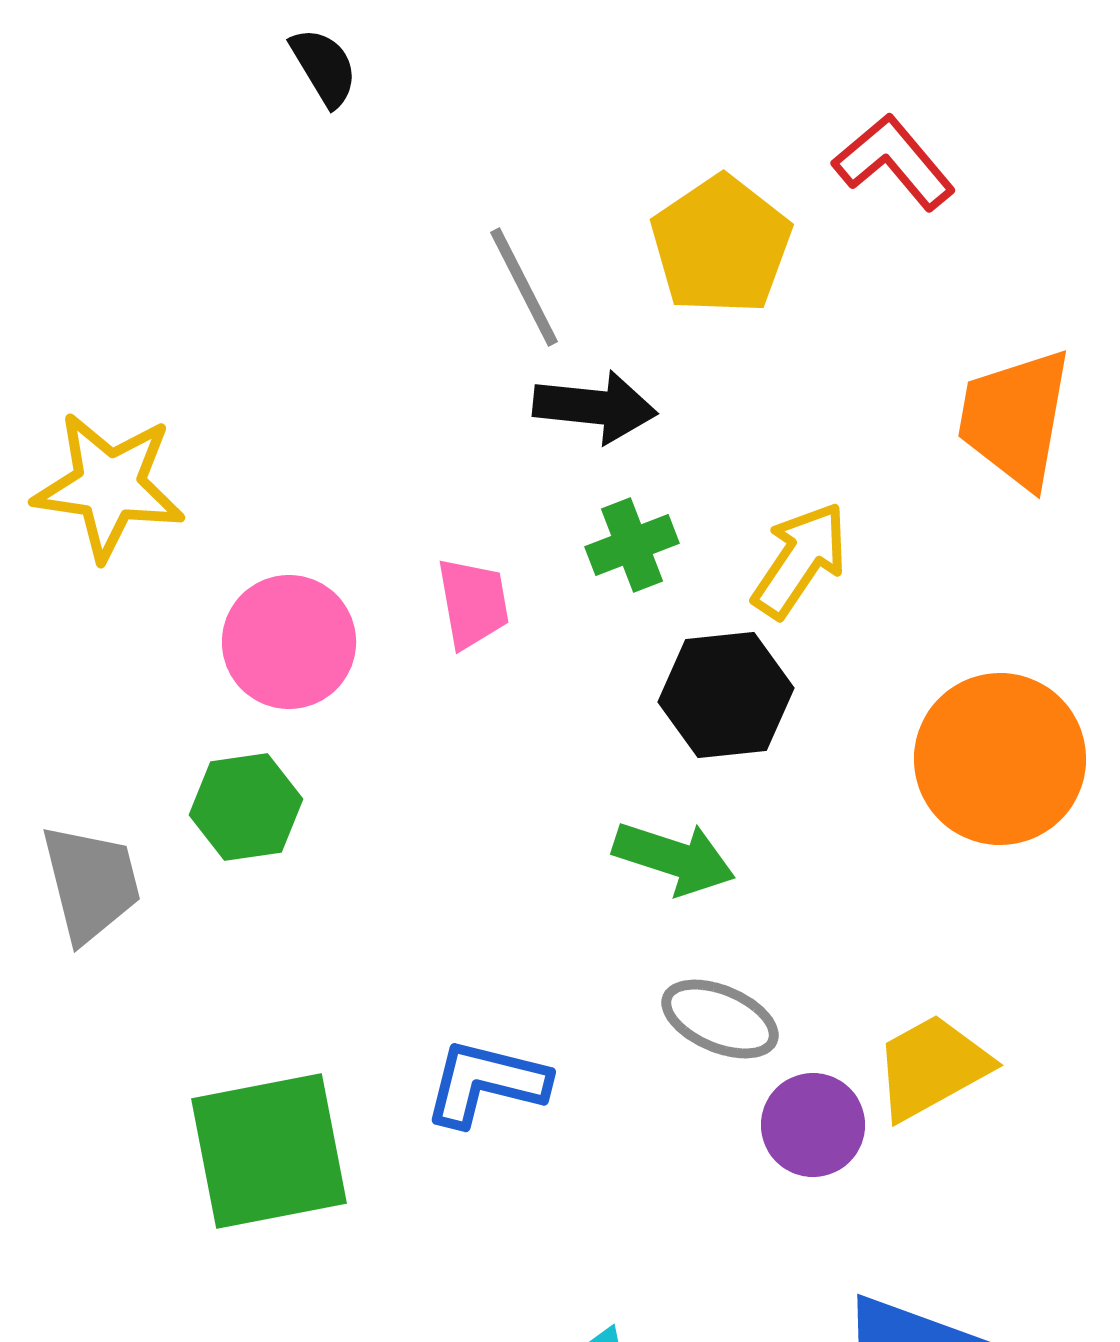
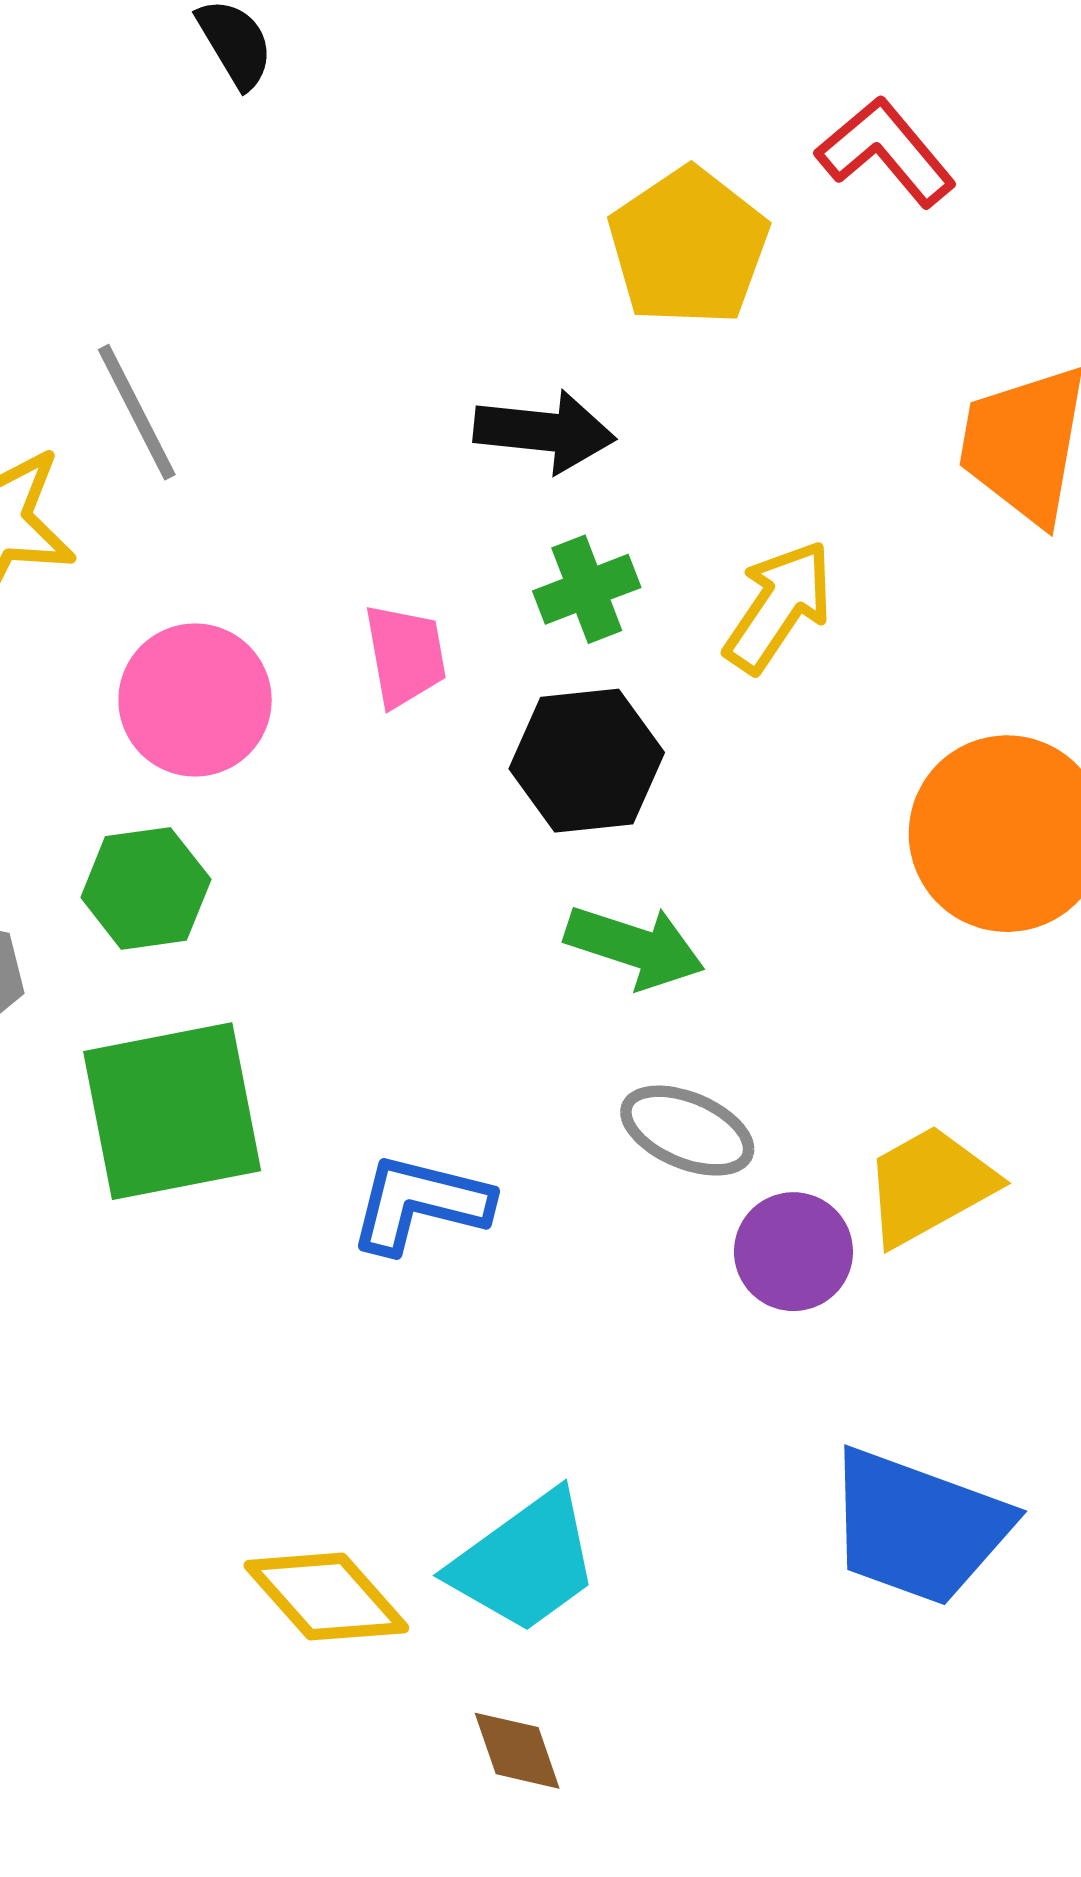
gray line: (524, 287) -> (137, 412), moved
black hexagon: (726, 695) -> (587, 761), moved
green square: (269, 1151) -> (172, 1111), moved

